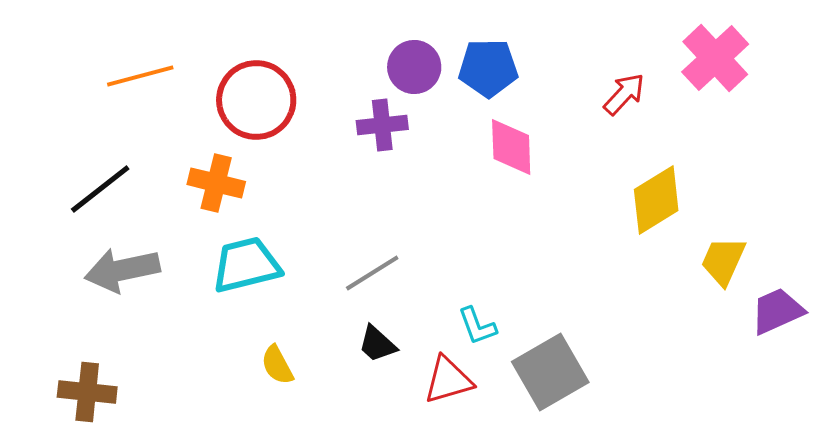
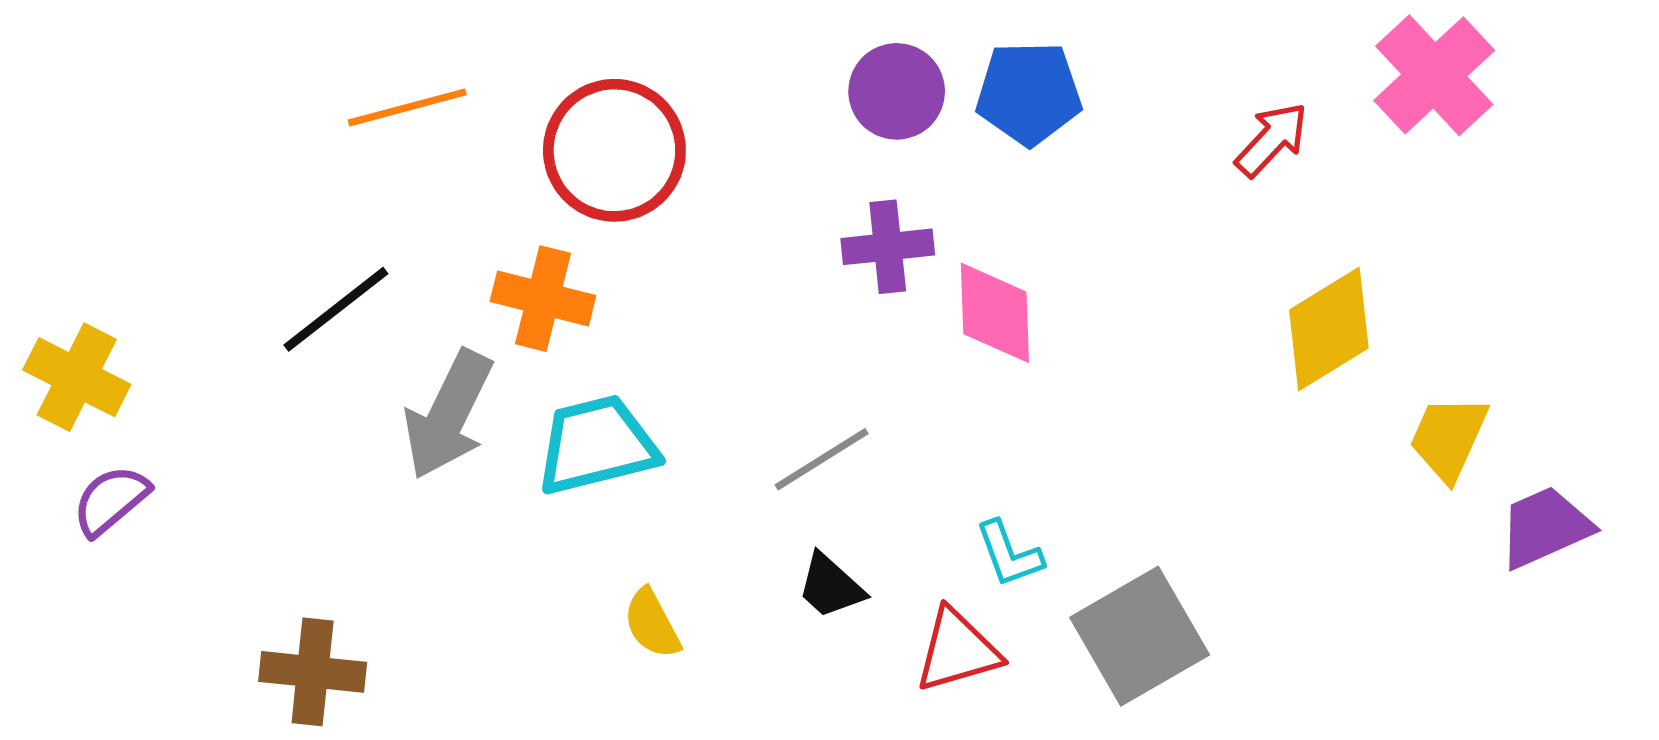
purple cross: (382, 125) -> (888, 247), moved
pink diamond: (511, 147) -> (995, 313), moved
gray arrow: (122, 270) -> (448, 415), moved, turned -52

